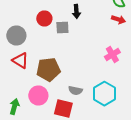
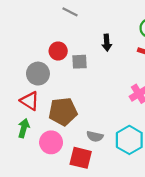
black arrow: (76, 12) -> (107, 43), moved
gray circle: (16, 36) -> (38, 74), moved
green arrow: (14, 106) -> (24, 128), moved

